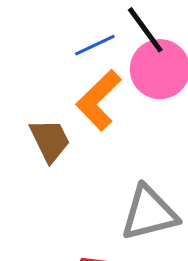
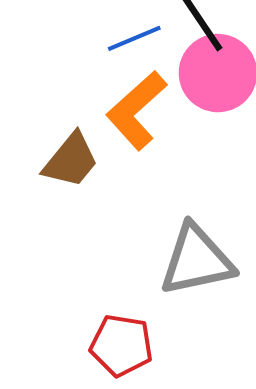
brown trapezoid: (50, 140) -> (71, 160), turned 63

